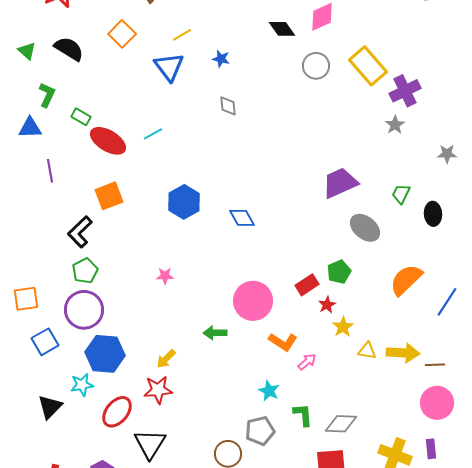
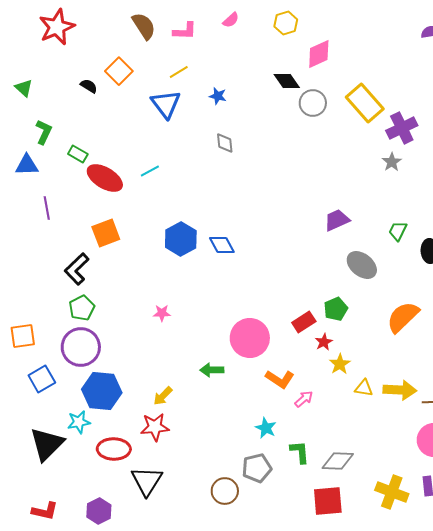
black diamond: (282, 29) -> (287, 81), moved
black semicircle: (69, 49) -> (89, 86), moved, size x0.6
purple trapezoid: (340, 183) -> (337, 220), size x0.7
blue diamond: (242, 218) -> (222, 245), moved
black triangle: (50, 407) -> (47, 444), size x1.4
red ellipse: (117, 412) -> (114, 449), turned 52

